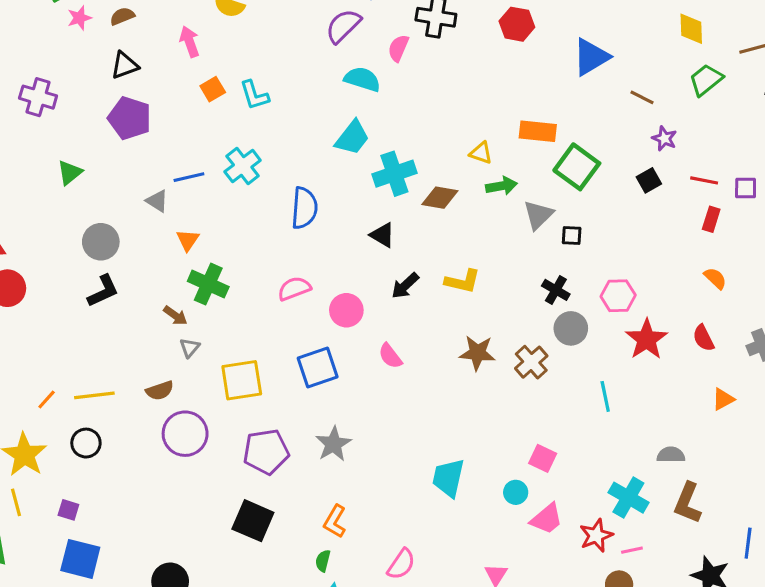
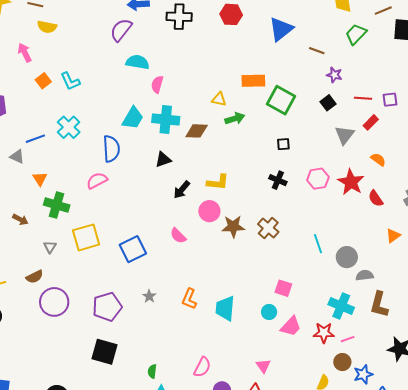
pink semicircle: (398, 48) -> (157, 84), moved
cyan trapezoid: (352, 138) -> (133, 118), moved
cyan cross: (394, 174) -> (166, 120), turned 32
gray triangle: (538, 215) -> (345, 135), moved
red rectangle: (711, 219) -> (371, 122), turned 35
black triangle: (382, 235) -> (163, 159), turned -42
pink semicircle: (294, 289) -> (97, 181), moved
pink circle: (346, 310) -> (209, 211), moved
brown arrow: (175, 316) -> (20, 219), moved
gray circle: (571, 328) -> (347, 257), moved
red star: (647, 339) -> (351, 182), moved
yellow square: (242, 380) -> (86, 237), moved
gray star: (333, 444) -> (149, 296), size x0.6
orange L-shape: (335, 521) -> (189, 299), moved
red star: (596, 535) -> (324, 333), turned 30

